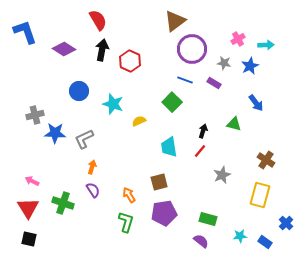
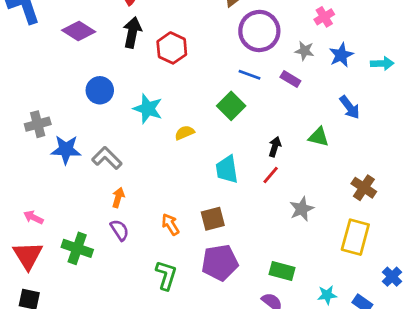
cyan arrow: (266, 45) -> (382, 63), moved
gray L-shape: (84, 139) -> (107, 158), turned 70
orange arrow: (129, 195) -> (170, 224), moved

